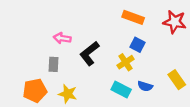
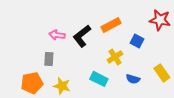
orange rectangle: (133, 17) -> (111, 25), moved, turned -48
blue square: (137, 45) -> (137, 41), moved
black L-shape: (89, 53) -> (82, 36), moved
cyan rectangle: (121, 89) -> (99, 79), moved

